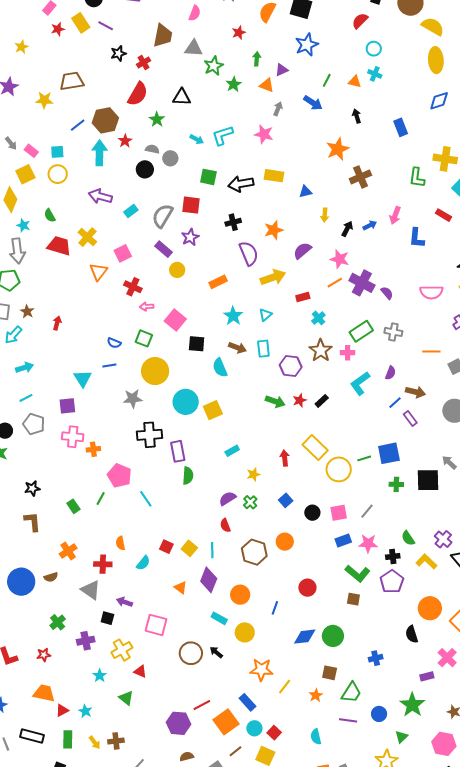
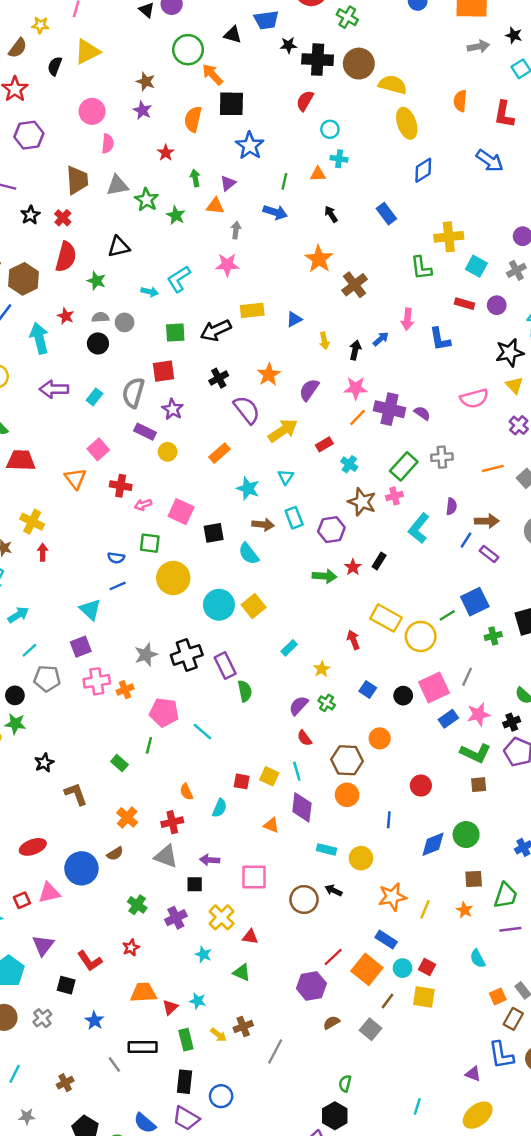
brown hexagon: (105, 120) -> (23, 279), moved
yellow cross: (87, 237) -> (32, 522), moved
gray star: (133, 399) -> (146, 655), moved
black star: (32, 488) -> (44, 763), moved
pink square: (339, 513) -> (434, 688), size x1.4
orange circle: (240, 595) -> (347, 795), moved

